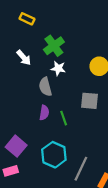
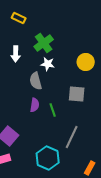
white arrow: (24, 58) -> (16, 54), turned 42
cyan hexagon: (54, 155) -> (48, 158), moved
gray line: (81, 169) -> (72, 137), moved

